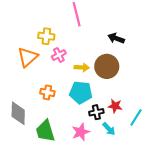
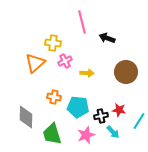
black arrow: (116, 38) -> (107, 38), moved
brown circle: (107, 66) -> (126, 72), moved
cyan pentagon: (81, 92) -> (78, 107), moved

